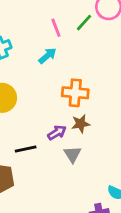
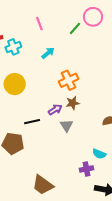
pink line: (56, 28) -> (39, 24), moved
orange cross: (75, 93) -> (69, 80), turned -30

